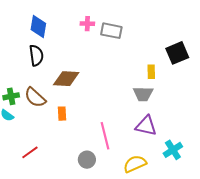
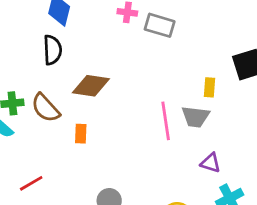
purple triangle: (146, 126) -> (211, 163), moved, size x0.7
pink line: (105, 136) -> (166, 121), moved

